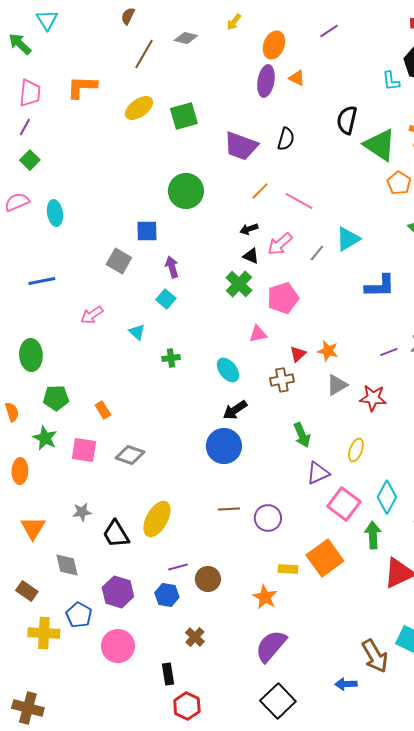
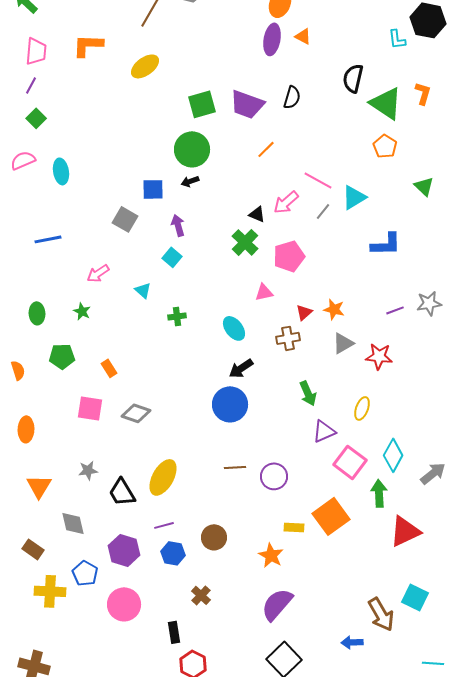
green square: (184, 116) -> (202, 104), moved
orange pentagon: (399, 183) -> (385, 146), moved
pink line: (299, 201) -> (318, 180), moved
black arrow: (249, 229) -> (190, 181), moved
green ellipse: (31, 355) -> (37, 313), size x0.7
green star: (45, 438) -> (82, 311), moved, size x0.7
purple line: (178, 567) -> (164, 525), moved

